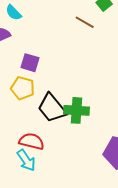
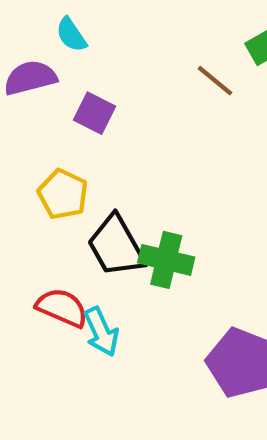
purple square: (30, 63) -> (94, 113), moved
cyan arrow: (26, 160) -> (101, 332), moved

